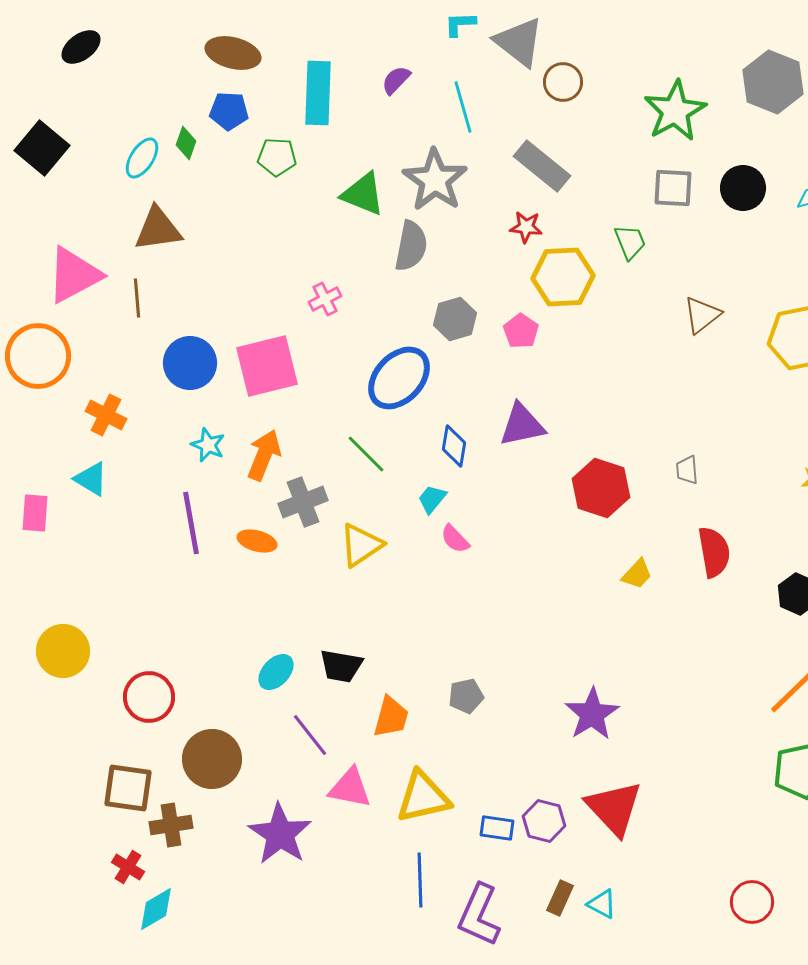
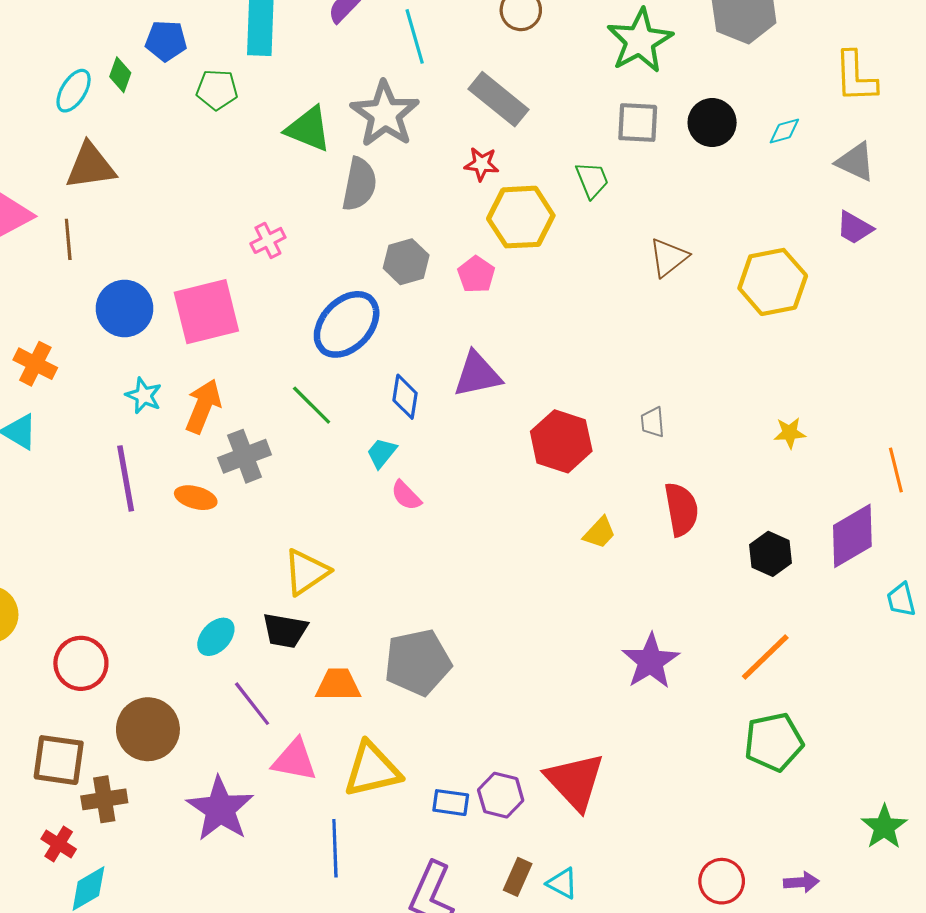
yellow triangle: (361, 545) -> (306, 572), moved
gray pentagon: (466, 696) -> (418, 662), size x1.8
purple star: (592, 714) -> (650, 661), moved
orange trapezoid: (391, 717) -> (338, 685), turned -105
blue line: (420, 880) -> (335, 848), moved

